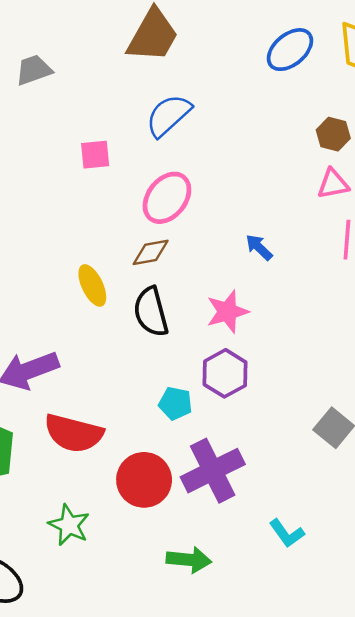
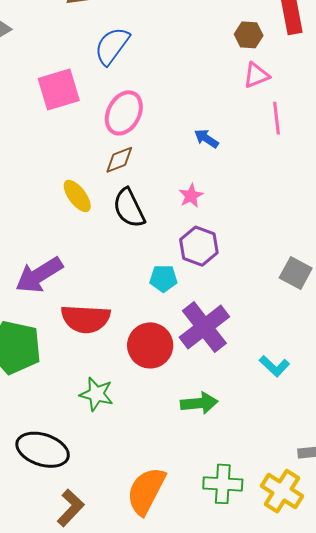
pink square: (95, 155) -> (59, 89), size x1.6
pink star: (227, 312) -> (191, 196), size x0.7

